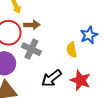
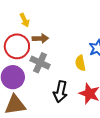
black arrow: (51, 78) -> (60, 92), turned -40

